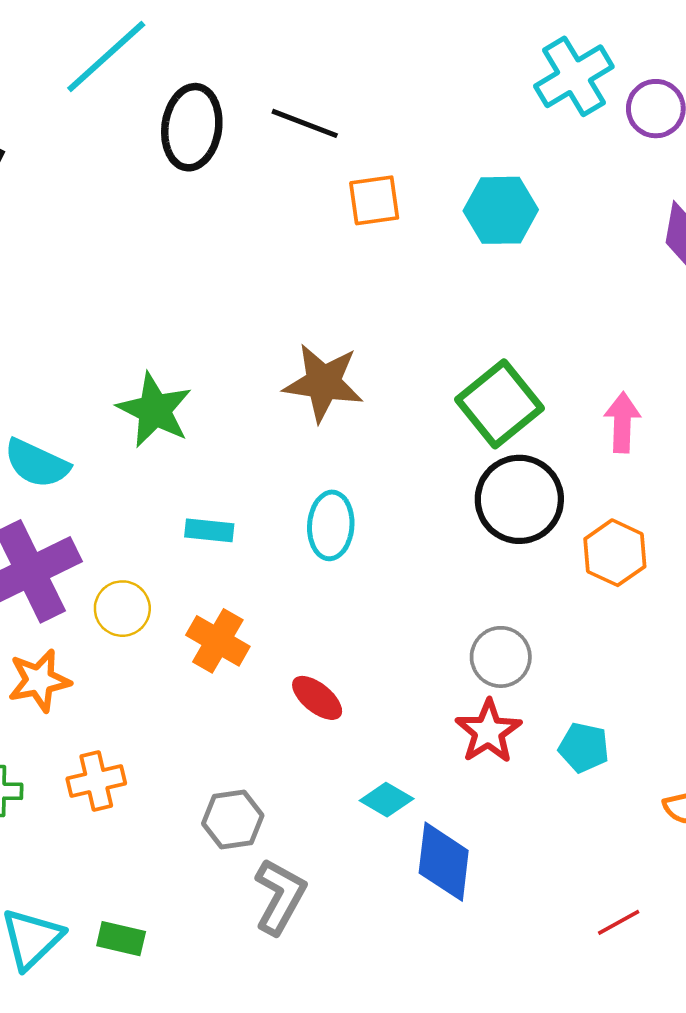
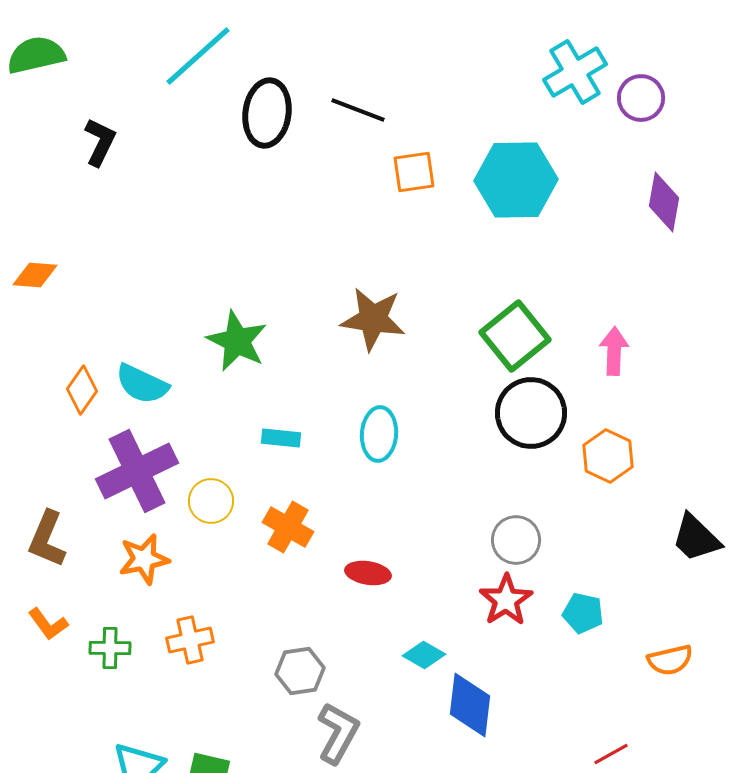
cyan hexagon: (501, 210) -> (516, 180), size x1.4
red ellipse: (317, 698) -> (368, 573), turned -30

